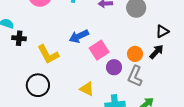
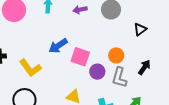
pink square: (99, 50) -> (80, 57), turned -30
black arrow: (156, 52) -> (144, 67), moved

